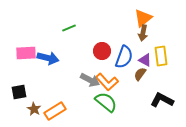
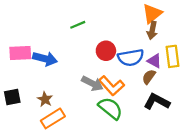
green line: (69, 28) -> (78, 25), moved
blue semicircle: (124, 57) -> (131, 58), turned 60
black L-shape: (162, 100) -> (157, 102), moved
brown star: (34, 109) -> (45, 99), moved

